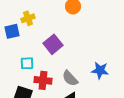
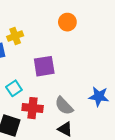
purple square: (53, 44) -> (44, 66), turned 30
cyan square: (27, 63) -> (14, 88), turned -32

